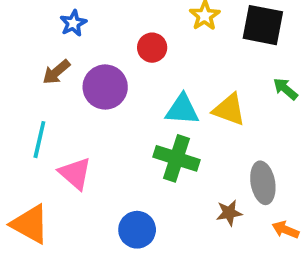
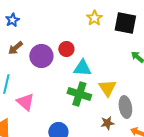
blue star: (73, 23) -> (12, 20), moved
red circle: (152, 48) -> (66, 49), moved
yellow triangle: (229, 110) -> (107, 88), moved, turned 36

